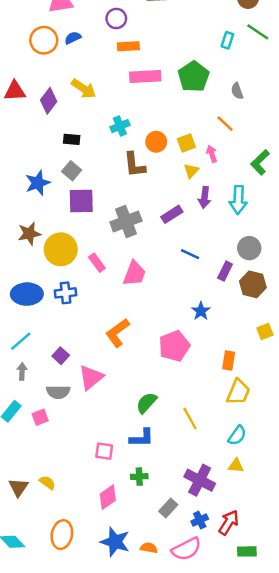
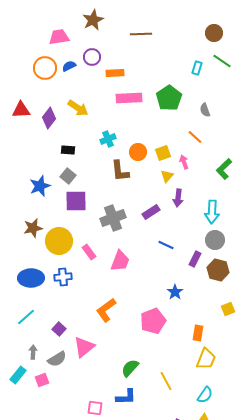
purple circle: (116, 19) -> (92, 57), moved
cyan arrow: (238, 200) -> (212, 212), moved
gray arrow: (22, 371) -> (33, 352), moved
gray semicircle: (58, 392) -> (57, 359), turned -30

